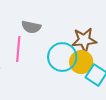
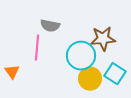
yellow circle: (81, 62) -> (90, 79), moved

